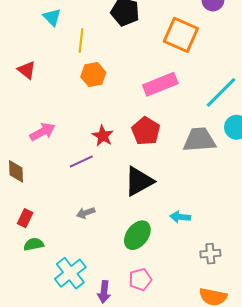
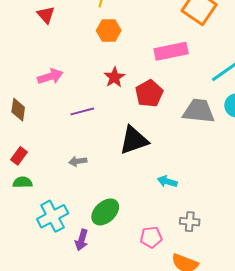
red star: (103, 136) -> (114, 77), moved
green ellipse: (137, 235) -> (105, 212), moved
pink pentagon: (140, 279) -> (151, 237), moved

